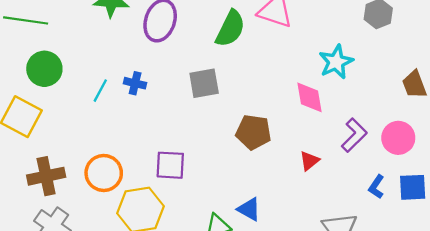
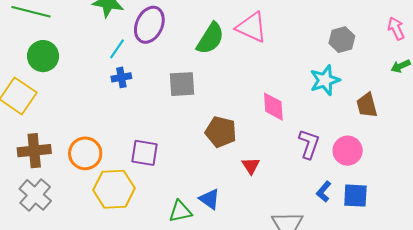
cyan star: (336, 62) -> (325, 80), moved
blue cross: (135, 83) -> (121, 77), turned -30
cyan line: (100, 91) -> (117, 49), moved
purple L-shape: (354, 135) -> (309, 144), turned -32
red triangle: (309, 161) -> (251, 166), moved, turned -30

